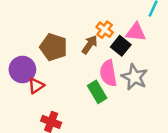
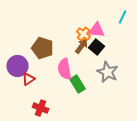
pink triangle: (136, 32) -> (97, 30), moved
brown arrow: (90, 45) -> (82, 46), moved
pink semicircle: (108, 73) -> (65, 69), moved

